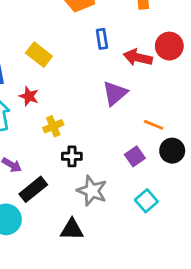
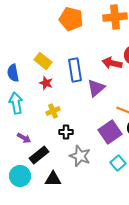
blue rectangle: (102, 39) -> (75, 70), moved, size x1.6
red star: (29, 96) -> (46, 83), moved
purple square: (135, 156) -> (110, 132), size x1.6
black triangle: (72, 229) -> (53, 179), moved

